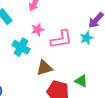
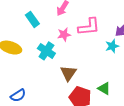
pink L-shape: (61, 39) -> (89, 27), moved
brown triangle: (44, 68) -> (68, 73), turned -42

